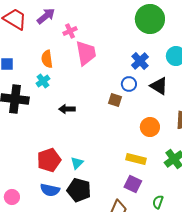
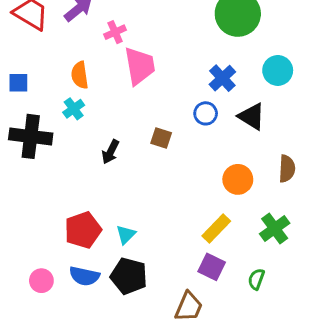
brown square: (115, 100) -> (161, 138), moved
black arrow: (67, 109) -> (110, 152), turned -63
yellow rectangle: (136, 159) -> (216, 228), turned -60
pink circle: (12, 197) -> (41, 281), moved
green semicircle: (158, 202) -> (256, 279), moved

